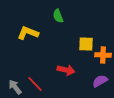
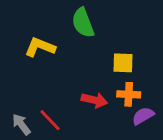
green semicircle: (58, 16) -> (83, 23), size x1.5
orange cross: (103, 55) -> (129, 94), moved

